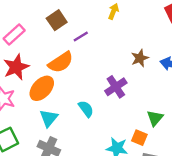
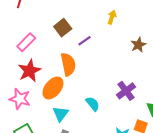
brown star: (140, 58) -> (138, 45), moved
orange semicircle: (61, 62) -> (68, 64), turned -65
purple cross: (116, 87) -> (126, 91), moved

